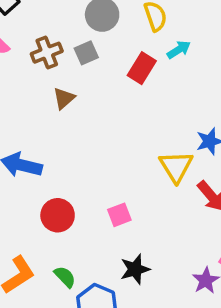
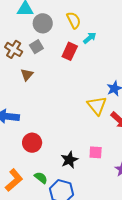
brown cross: (47, 53) -> (14, 49), turned -30
pink square: (119, 215) -> (96, 152), moved, turned 32
black star: (135, 269) -> (69, 160), moved

